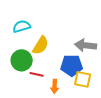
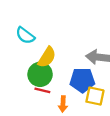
cyan semicircle: (22, 26) -> (25, 35), turned -126
green circle: (22, 60) -> (40, 74), moved

